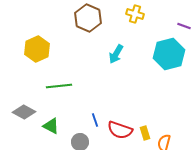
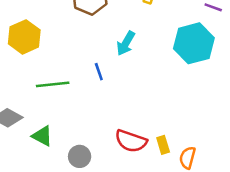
blue line: (95, 120) -> (99, 72), moved

